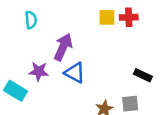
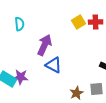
yellow square: (107, 17) -> (79, 22), turned -32
purple star: (39, 71) -> (21, 77), moved

